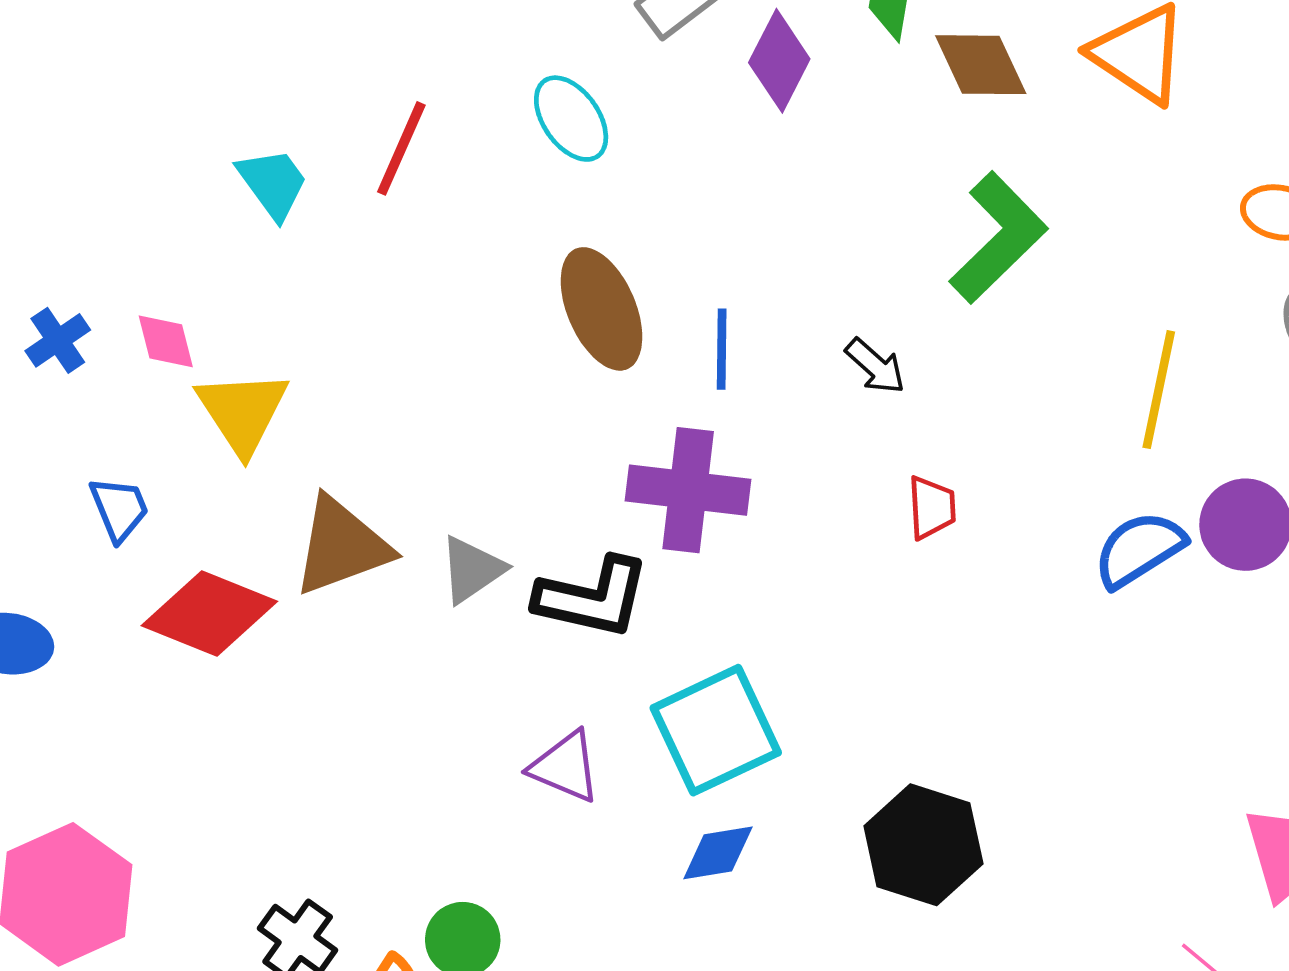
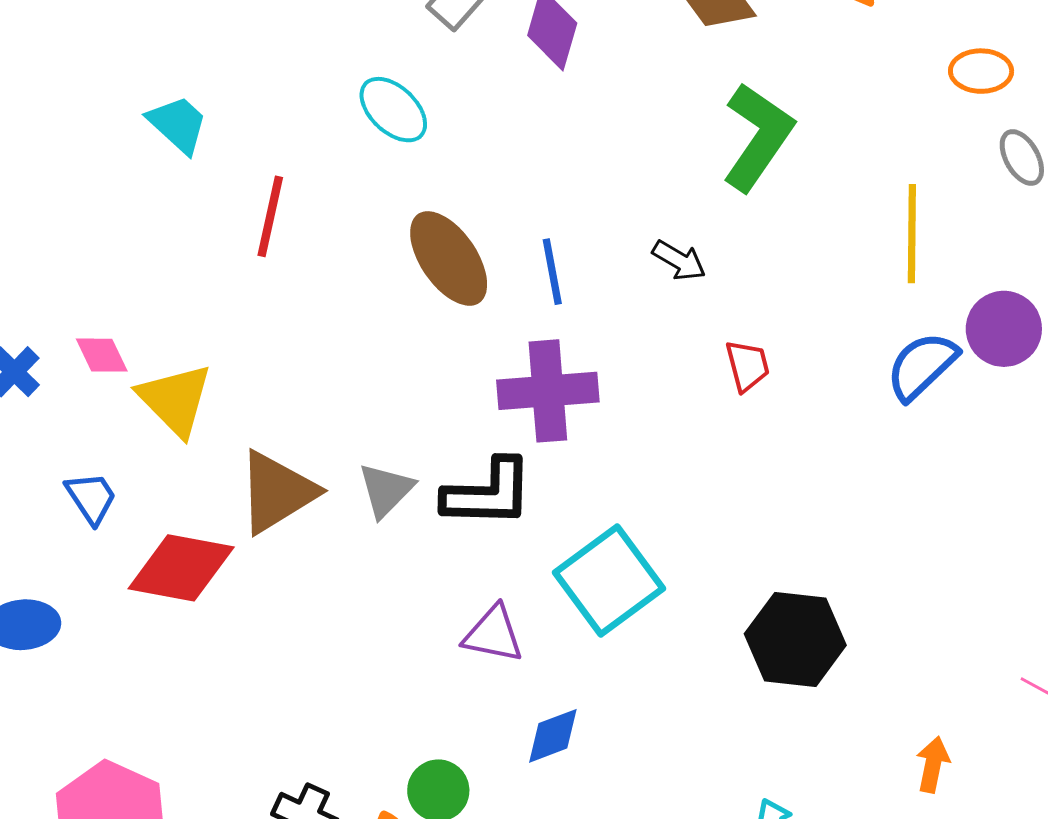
red line: (401, 148) -> (270, 216), moved
cyan trapezoid: (273, 183) -> (178, 124), moved
blue diamond: (718, 853) -> (553, 736), moved

